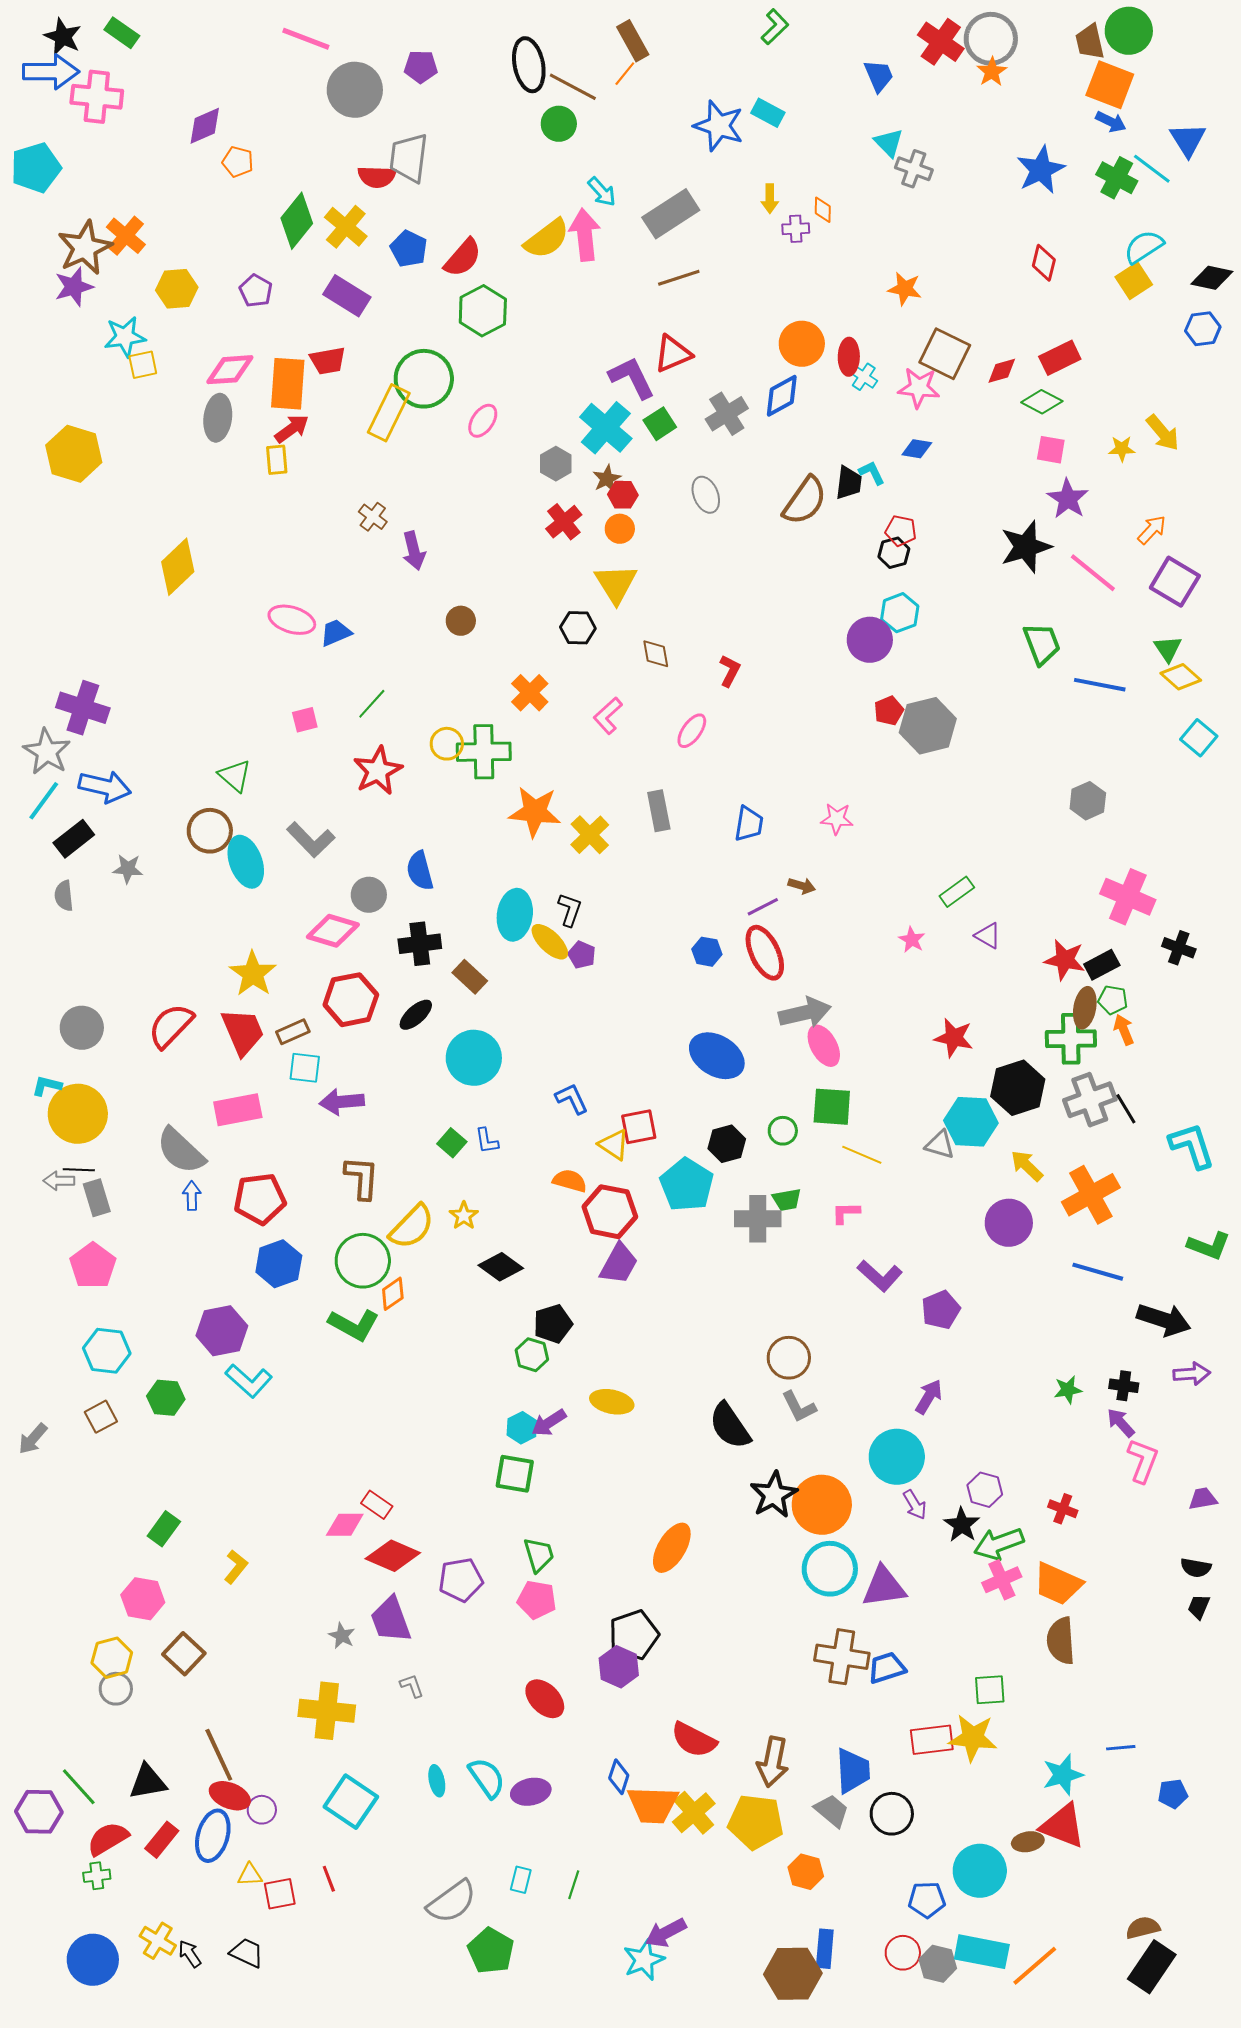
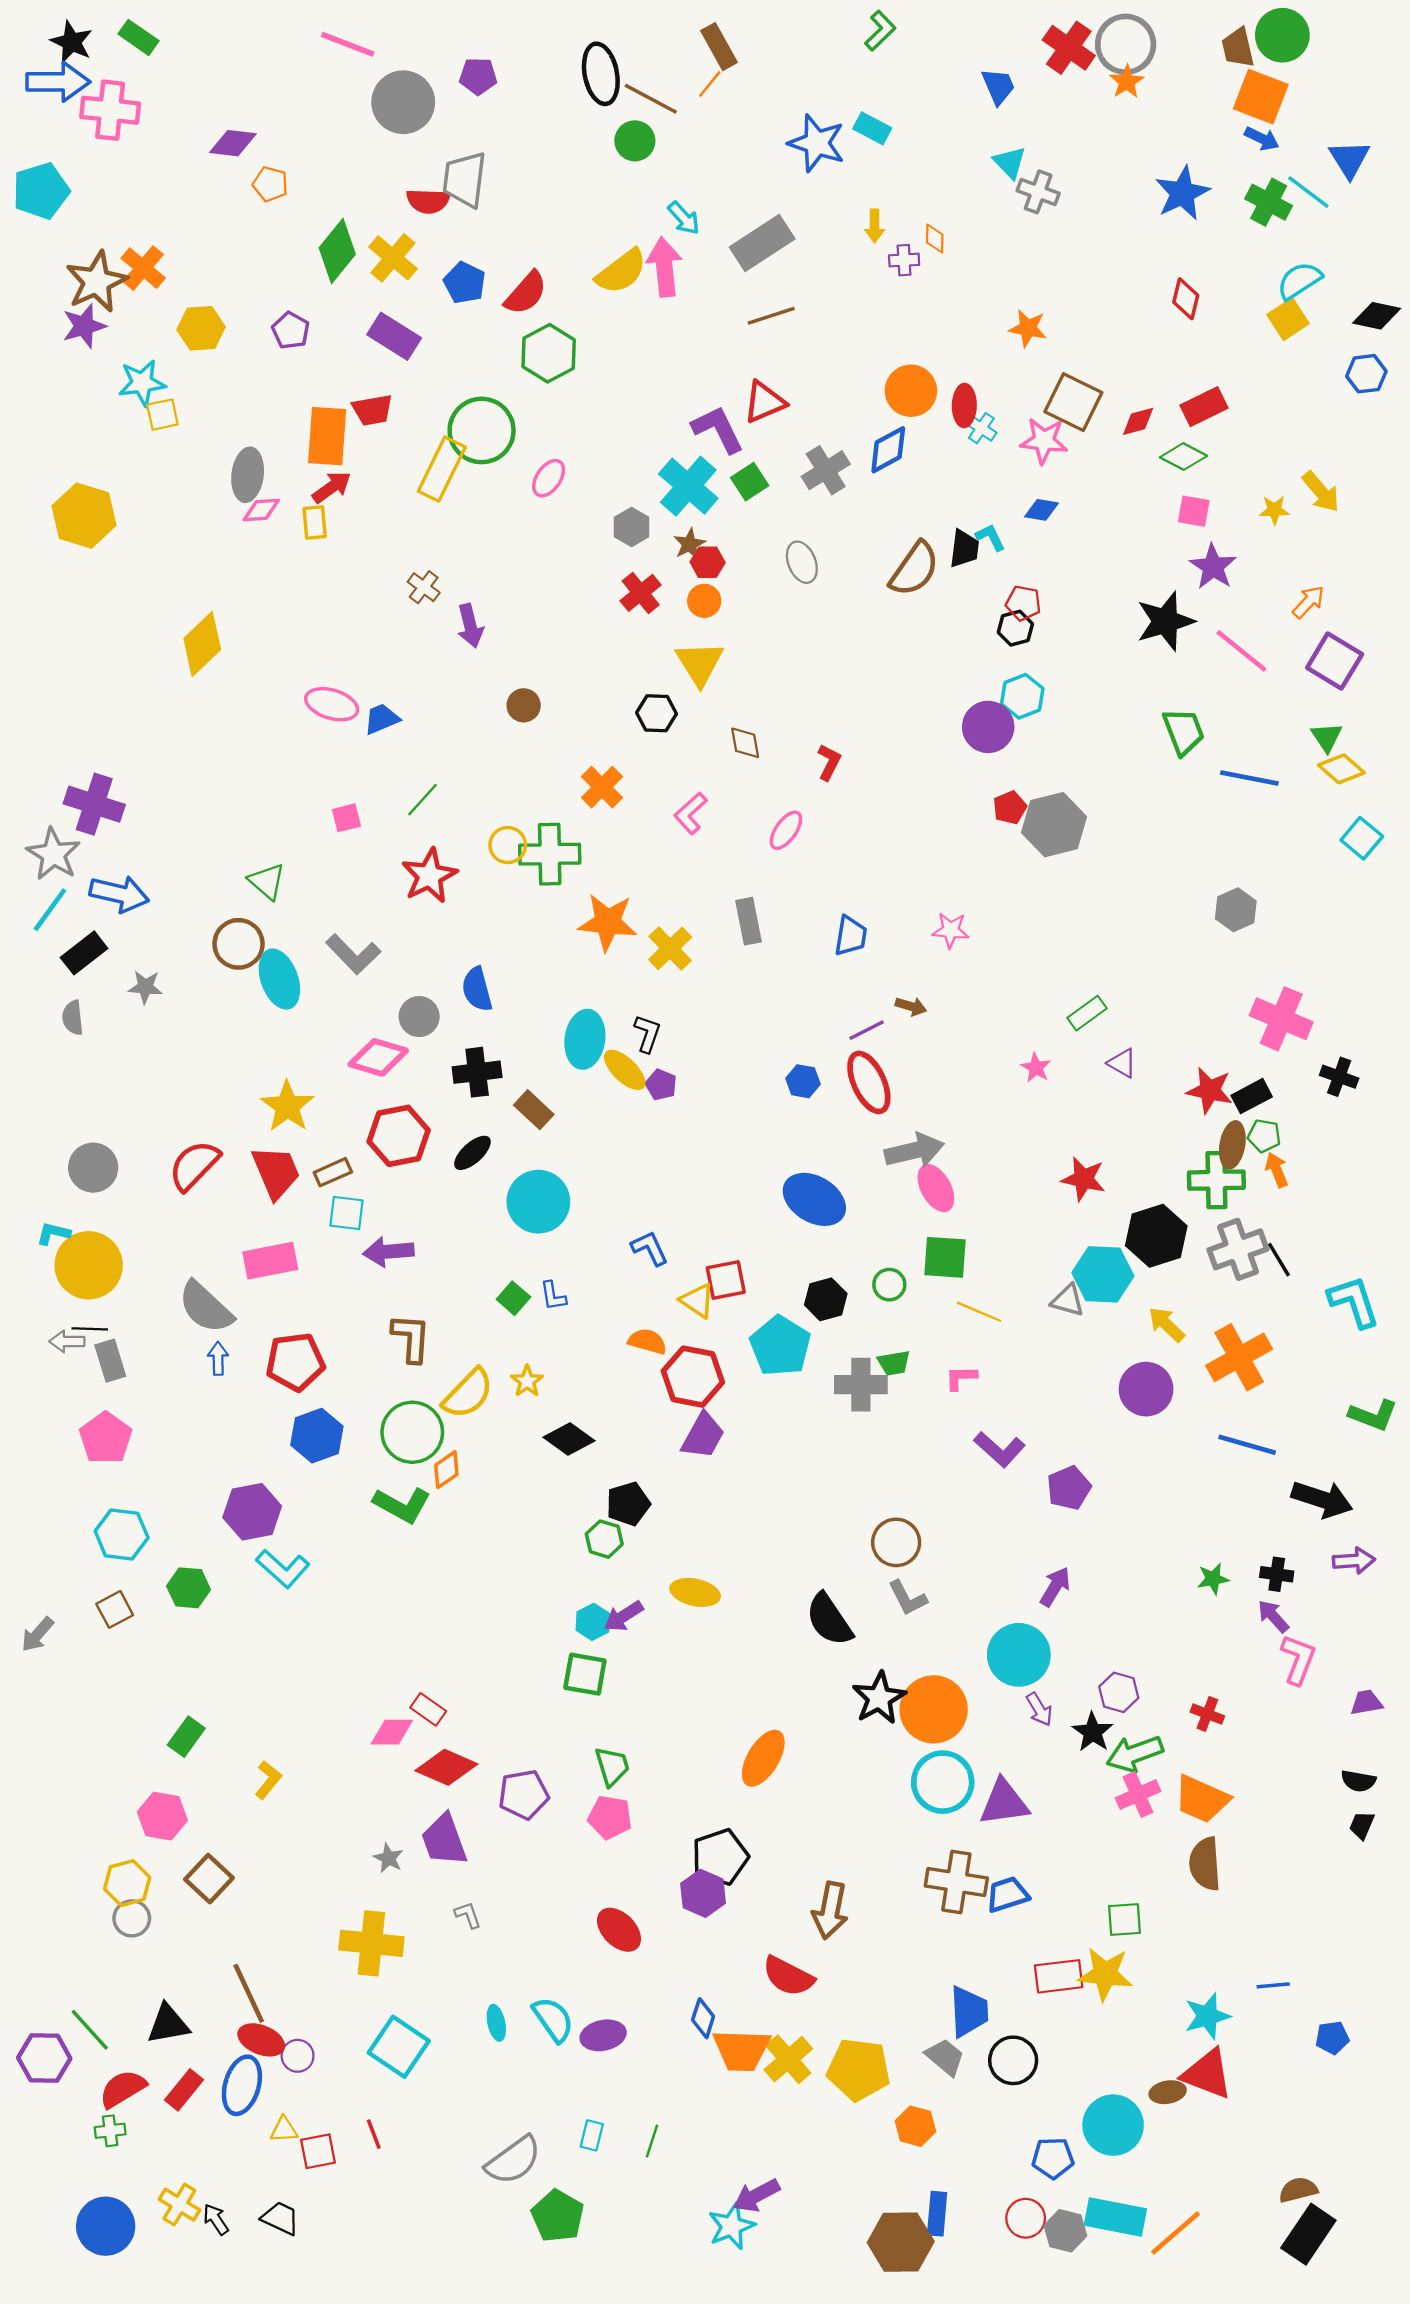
purple diamond: (205, 126) -> (233, 143), turned 30
pink diamond: (230, 370) -> (261, 510), moved, size x0.7
brown arrow: (773, 1762) -> (830, 1910), moved

